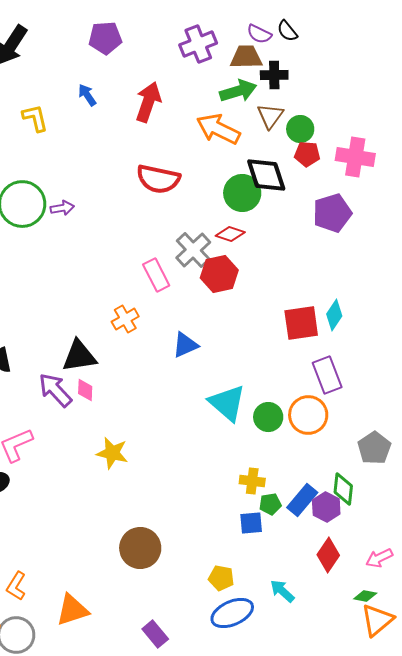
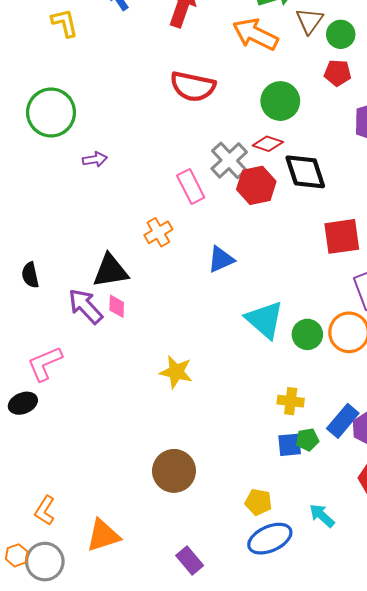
red pentagon: (307, 154) -> (338, 73), moved
black diamond: (266, 175) -> (305, 172), moved
purple arrow: (62, 208) -> (95, 159), moved
yellow star: (112, 453) -> (176, 372), moved
green pentagon: (270, 504) -> (307, 440), moved

